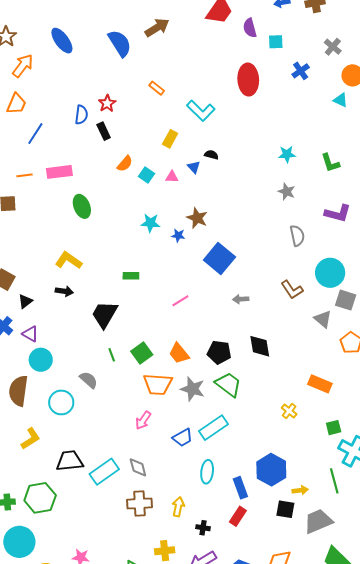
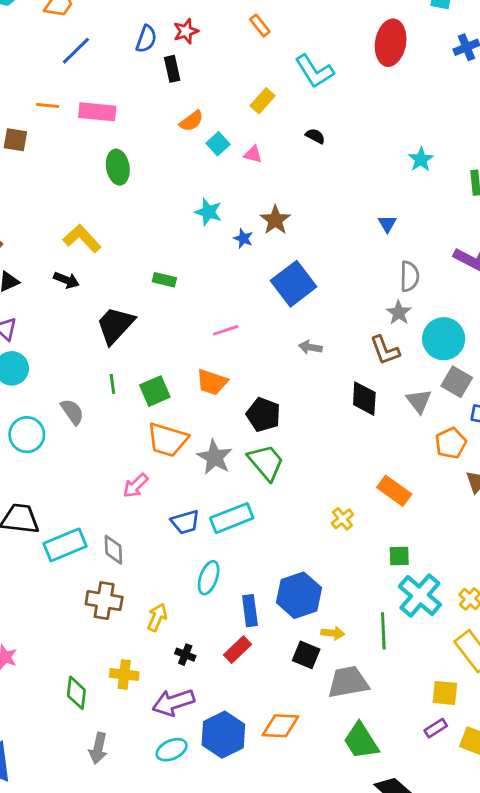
cyan star: (287, 154) -> (421, 159), turned 30
blue triangle: (194, 167) -> (387, 224), moved
gray star: (287, 192) -> (399, 313), moved
black diamond: (260, 346) -> (364, 399), moved
orange trapezoid: (179, 353) -> (212, 382), moved, turned -45

